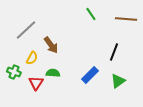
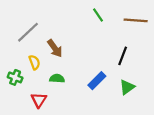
yellow semicircle: (32, 58) -> (34, 62), turned -48
red triangle: (36, 83) -> (39, 100), moved

